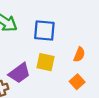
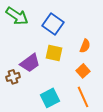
blue square: (44, 31) -> (53, 24), turned 30

